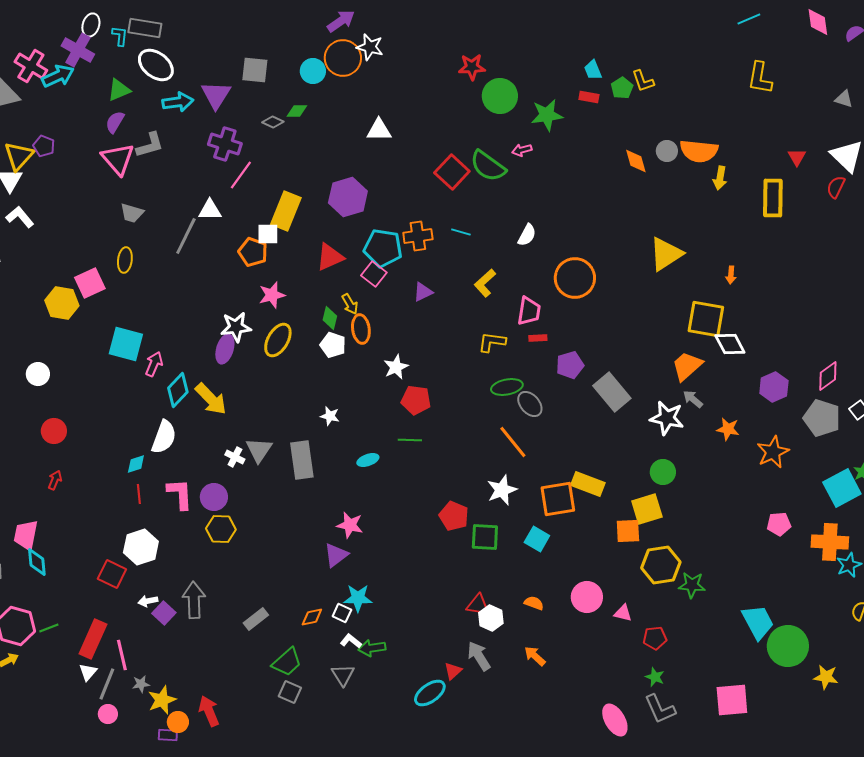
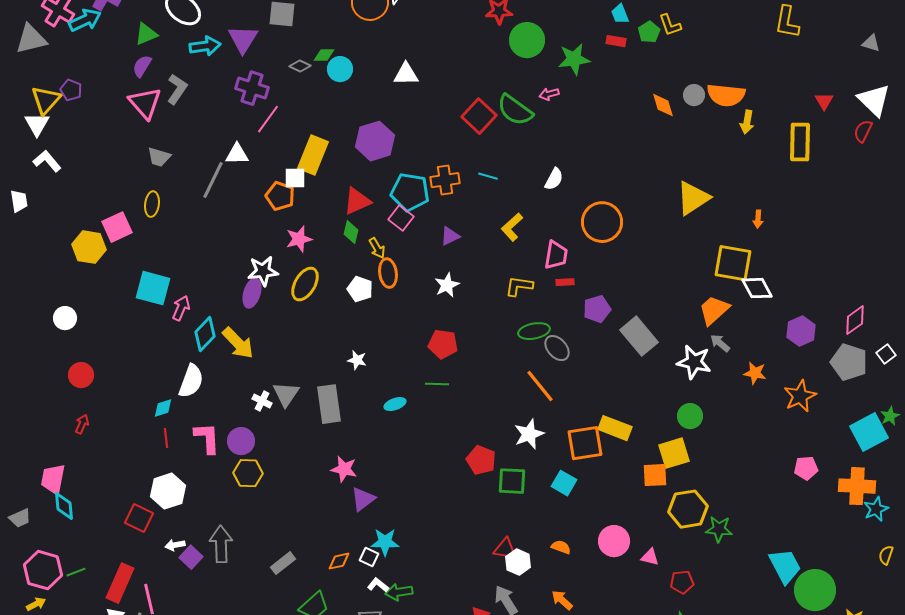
cyan circle: (313, 71) -> (340, 69), moved
gray L-shape: (150, 145) -> (177, 89), turned -40
green diamond: (330, 318) -> (351, 232), moved
white star: (396, 367) -> (447, 285), moved
pink star: (350, 525) -> (344, 469), moved

